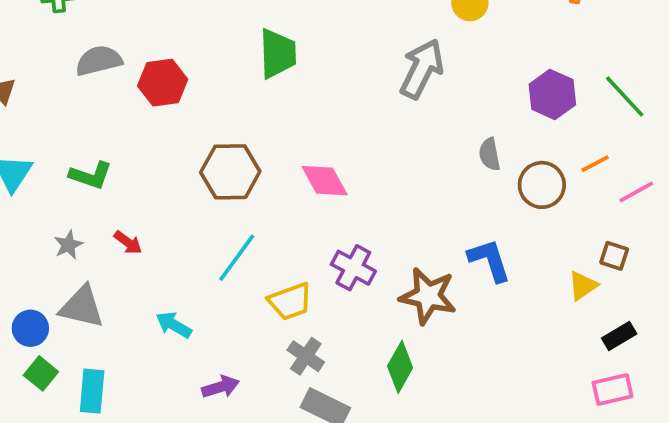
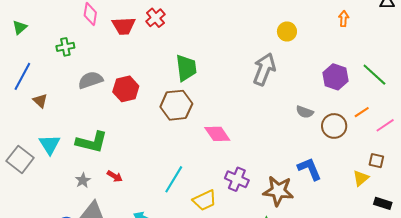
gray semicircle: (490, 154) -> (305, 112), turned -54
brown hexagon: (230, 172) -> (176, 105), moved
green L-shape: (91, 175) -> (92, 142), size x1.4
black rectangle: (619, 336) -> (383, 203), turned 54

